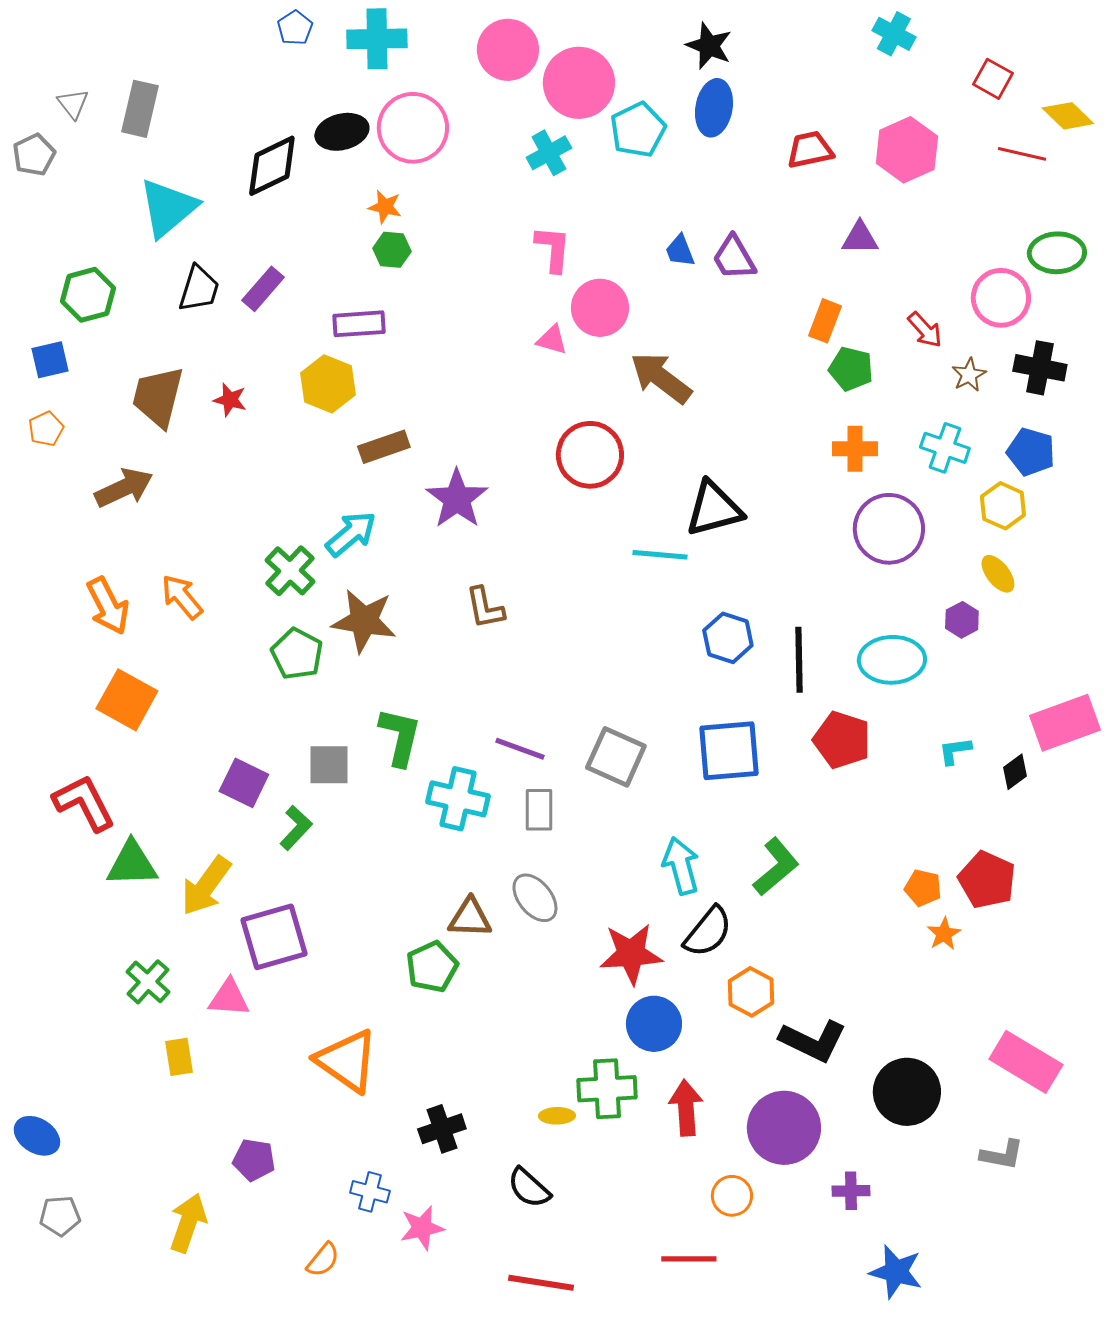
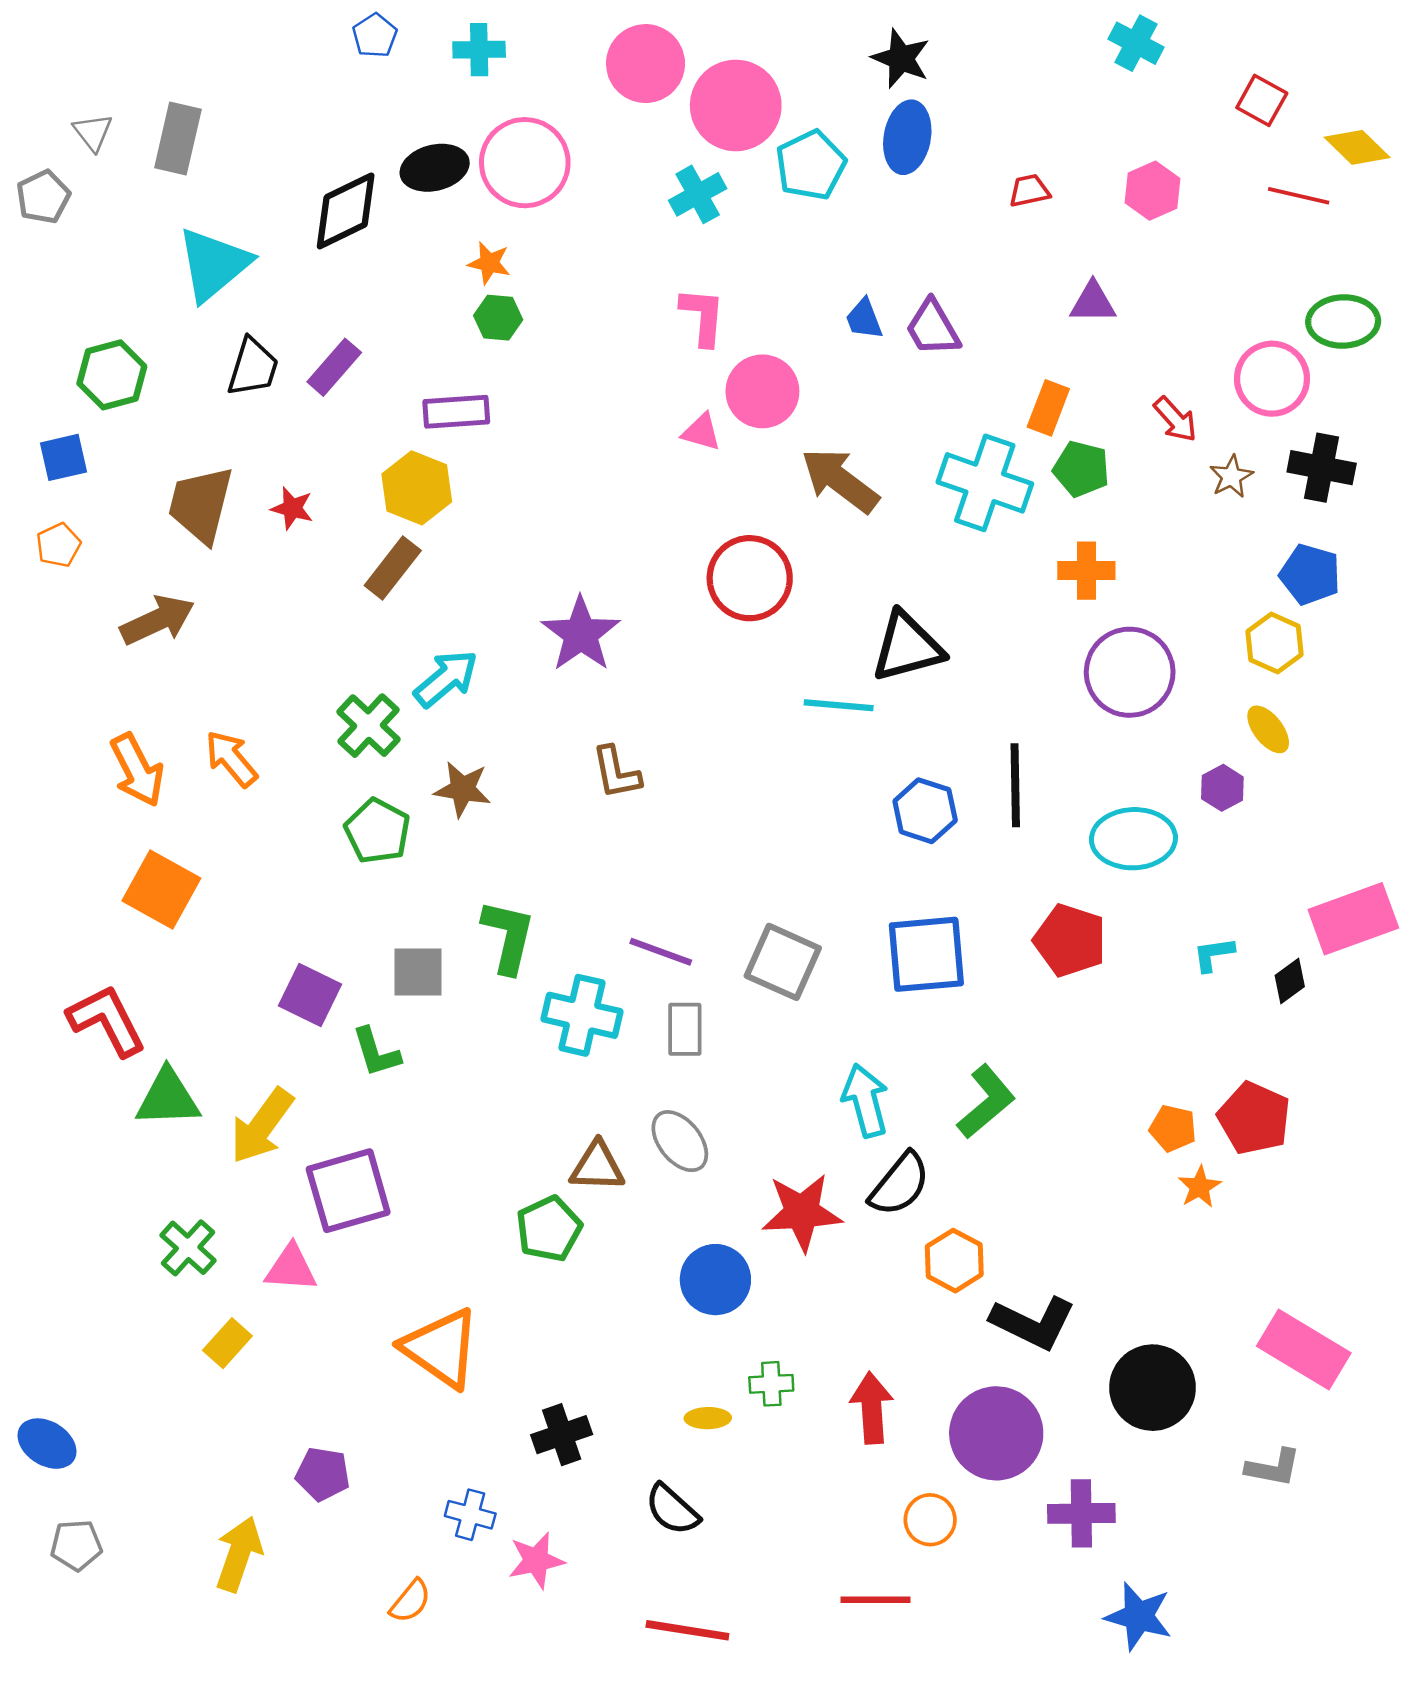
cyan cross: (377, 39) -> (479, 50), size x0.7
red trapezoid: (810, 150) -> (1029, 191), size x0.7
pink hexagon: (907, 150) -> (1153, 191), size x0.7
brown rectangle: (384, 447) -> (393, 568), moved, turned -33
cyan cross: (945, 448) -> (985, 483), moved, size x1.5
brown star: (364, 621) -> (463, 789), size x0.7
black line: (799, 660) -> (1015, 785), moved
green L-shape: (296, 828) -> (376, 1052), turned 120
blue circle: (654, 1024) -> (715, 1280), moved
yellow rectangle: (179, 1057) -> (227, 1343), turned 51
green cross: (607, 1089) -> (771, 1384), size x0.6
purple cross: (851, 1191) -> (1081, 1513), size x1.4

